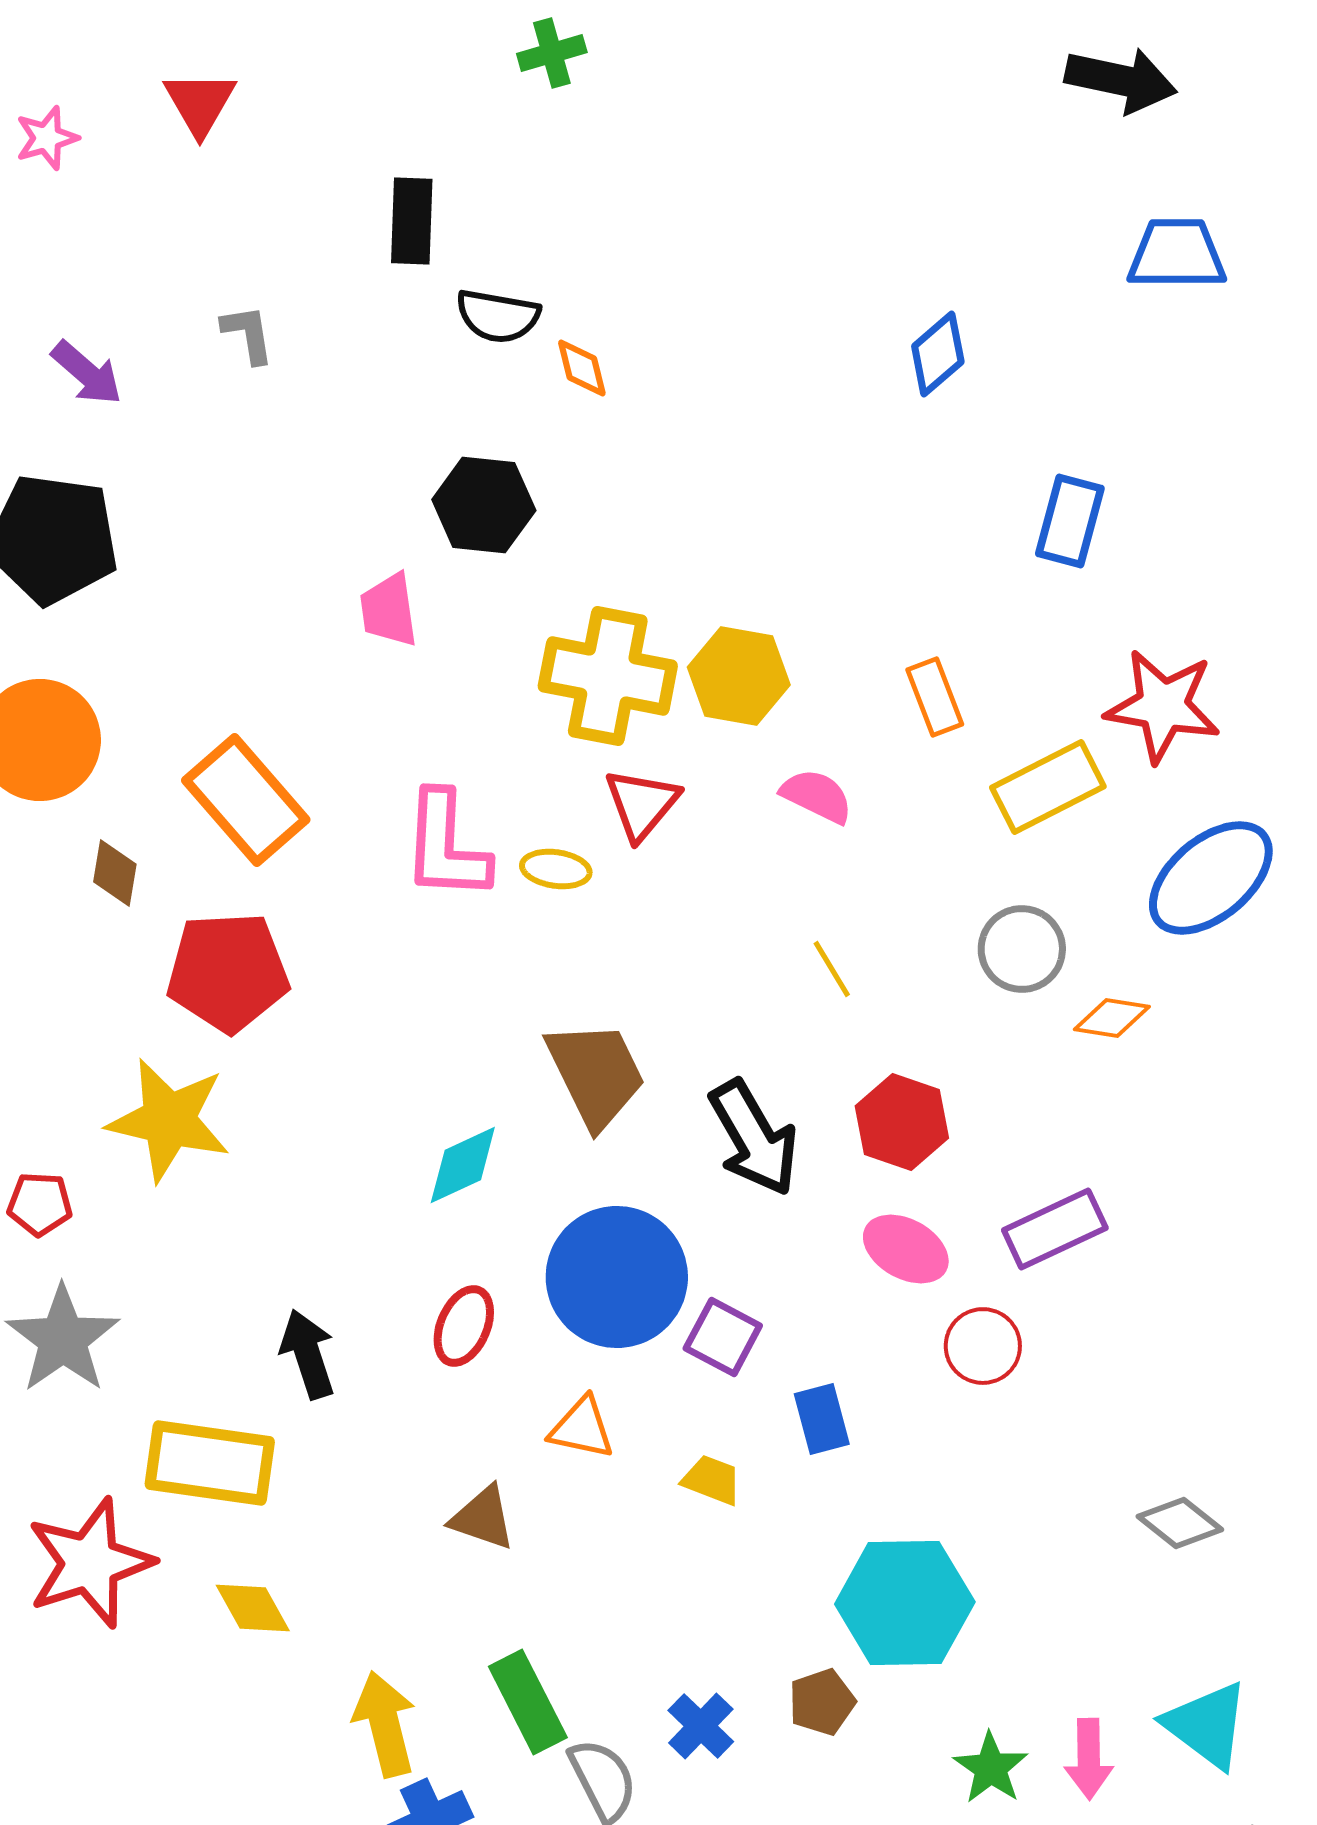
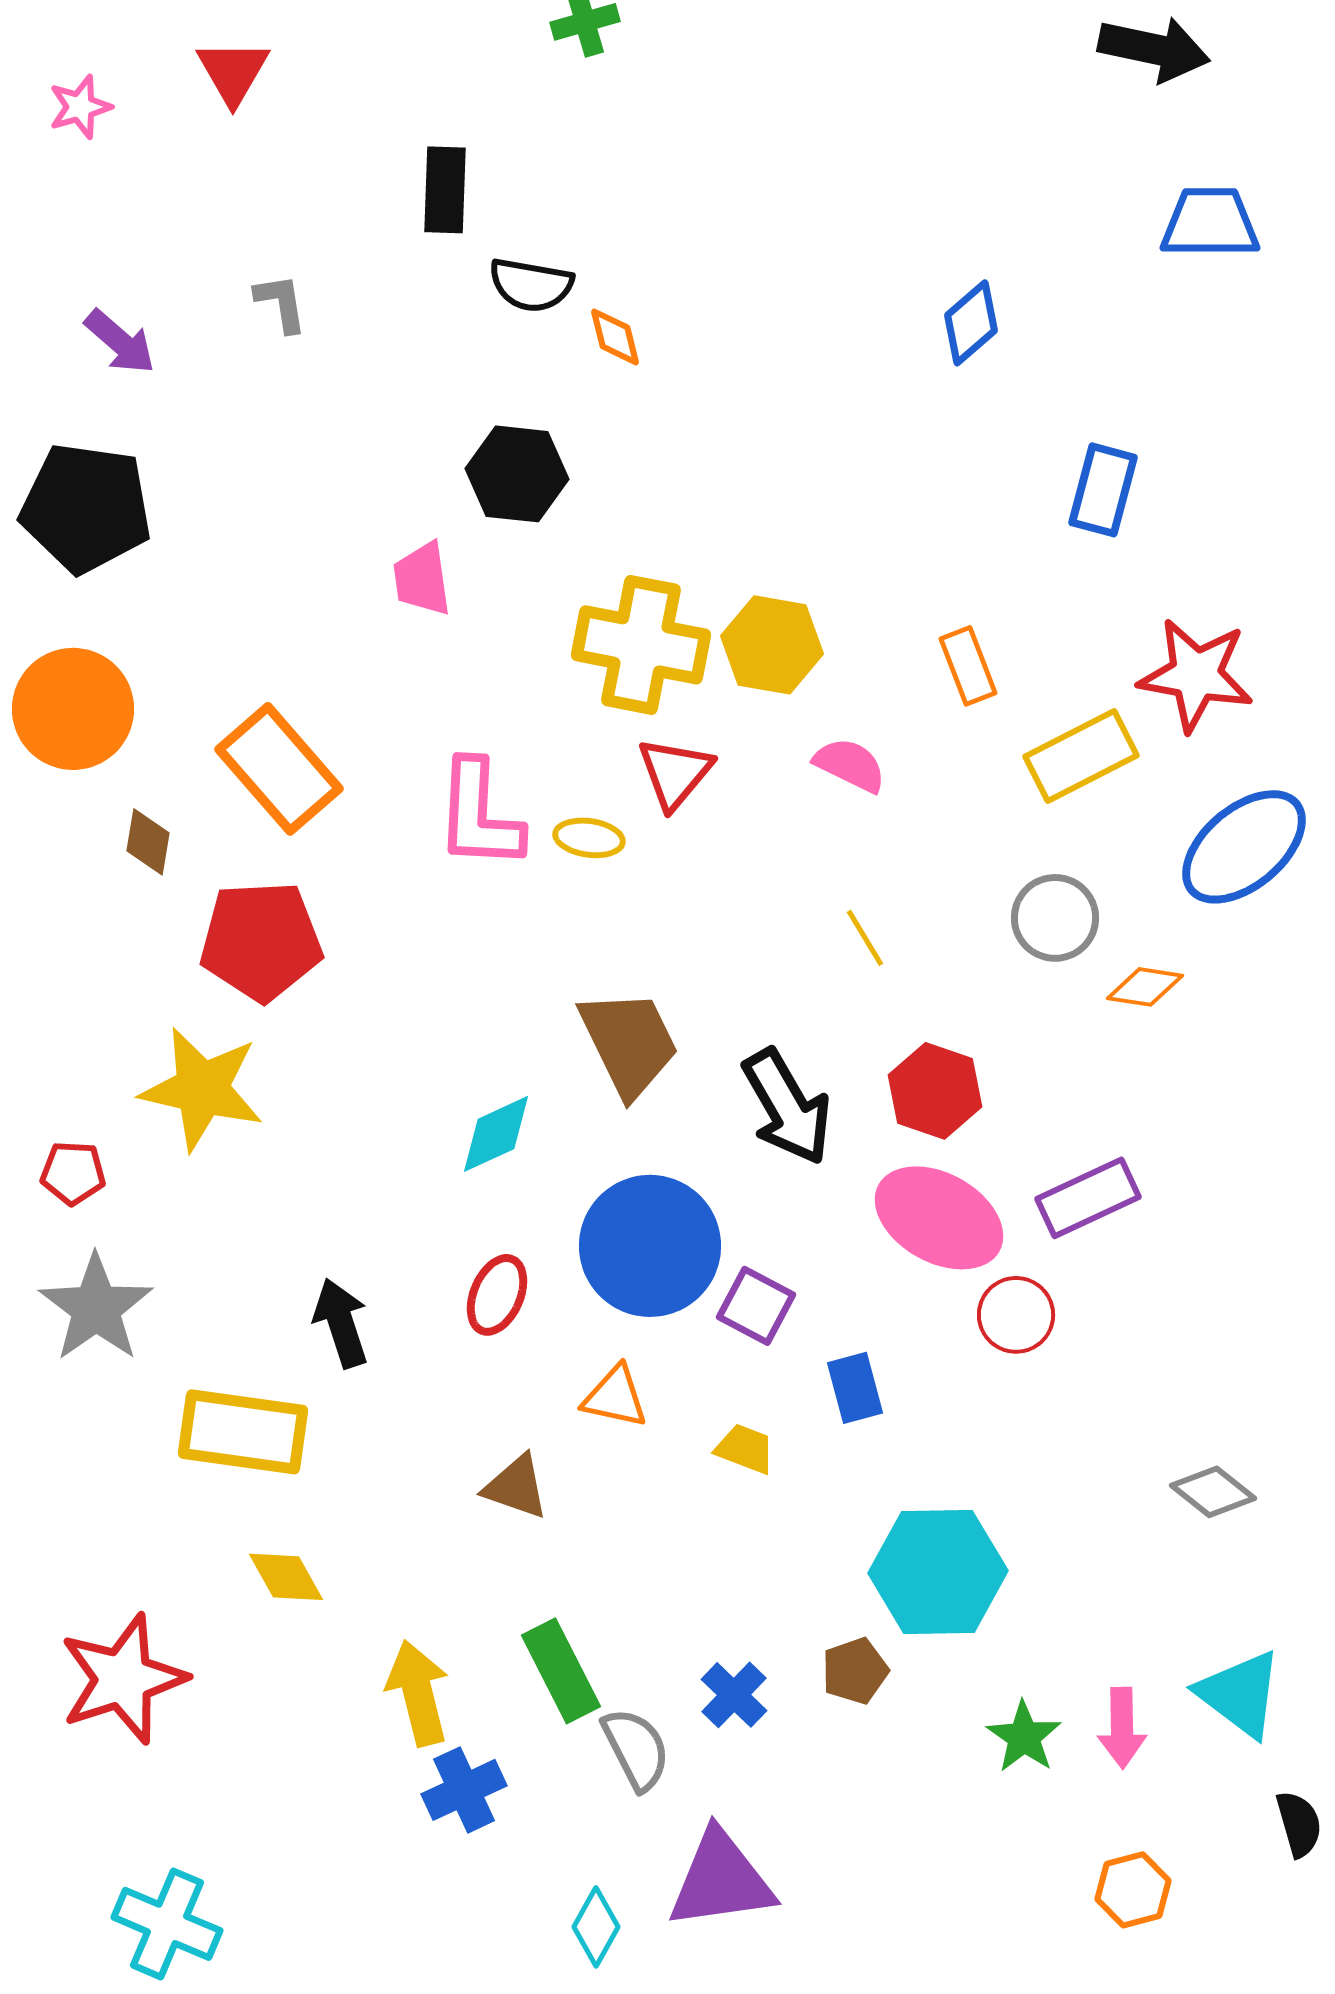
pink ellipse: (906, 1249) -> (939, 1218), size x1.5
red star: (90, 1563) -> (123, 1679), moved

